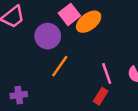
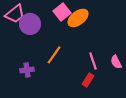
purple circle: (48, 36) -> (30, 24), moved
purple cross: (19, 95) -> (27, 70), moved

